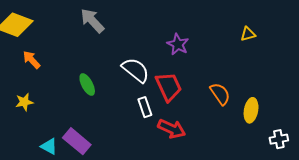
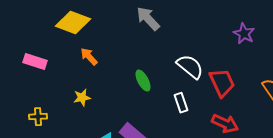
purple star: (178, 44) -> (244, 34), moved
white rectangle: (145, 107) -> (181, 103), moved

